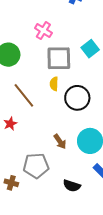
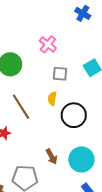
gray square: (59, 58) -> (60, 74), size x0.6

